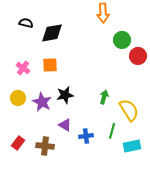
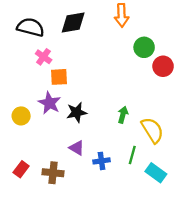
black semicircle: (26, 23) -> (31, 27), size x1.6
black diamond: (52, 33) -> (73, 22), moved
pink cross: (23, 68) -> (44, 57), moved
purple star: (42, 102) -> (49, 103), moved
cyan rectangle: (132, 146) -> (156, 173), turned 48

